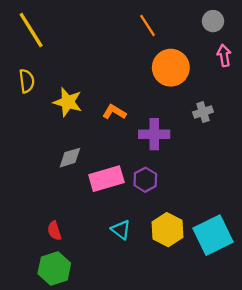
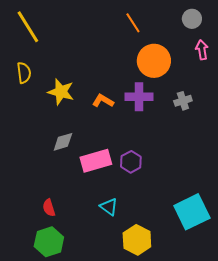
purple cross: (154, 134) -> (139, 97), moved
yellow hexagon: (168, 230) -> (137, 240), moved

